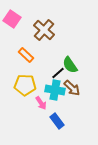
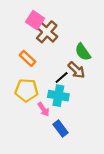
pink square: (12, 19) -> (35, 20), moved
green semicircle: (70, 65) -> (83, 52), moved
brown arrow: (72, 88) -> (76, 70), moved

